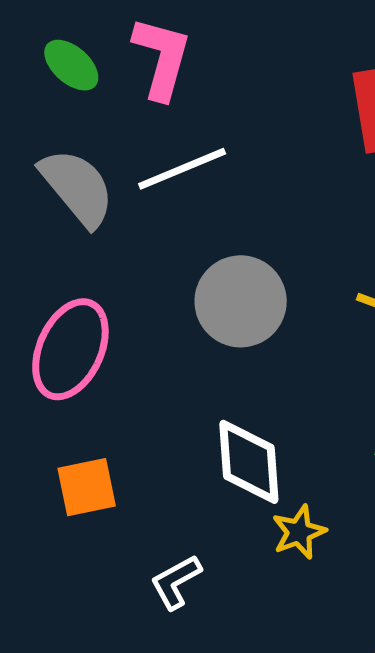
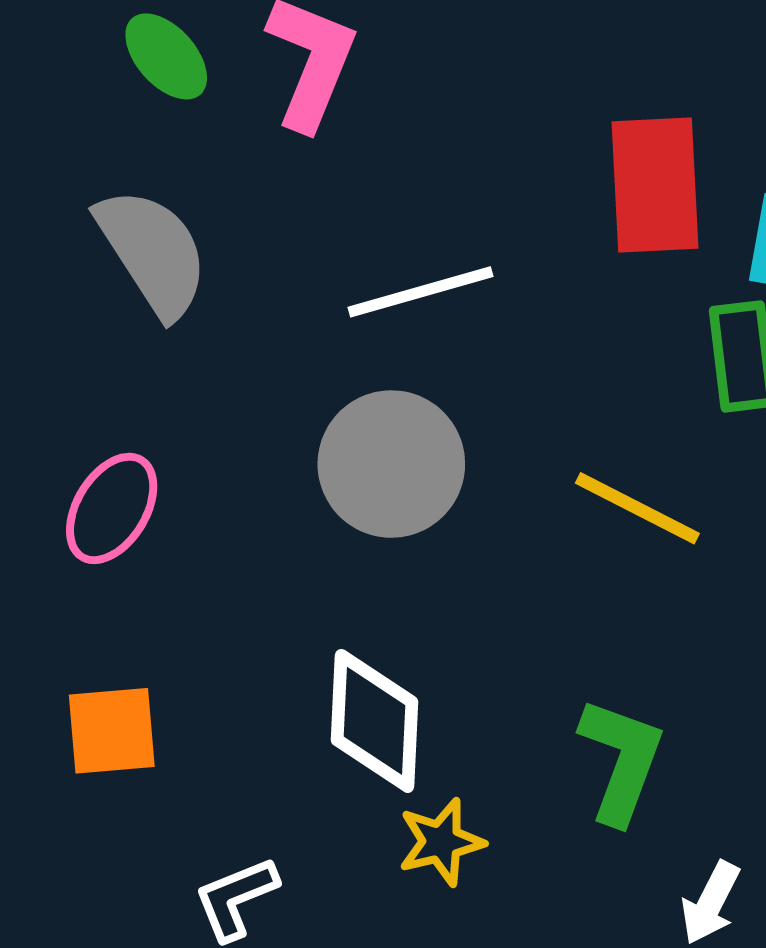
white line: (182, 169) -> (421, 292), moved
pink ellipse: (70, 349) -> (112, 508), size x0.7

